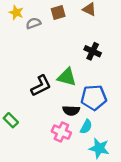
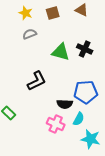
yellow star: (16, 12) -> (26, 13), moved
gray semicircle: (33, 23) -> (30, 34), moved
green triangle: (67, 77) -> (61, 52), moved

